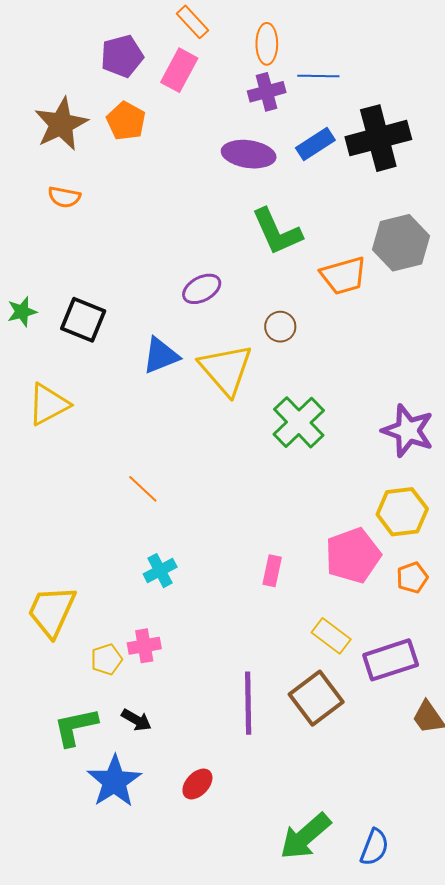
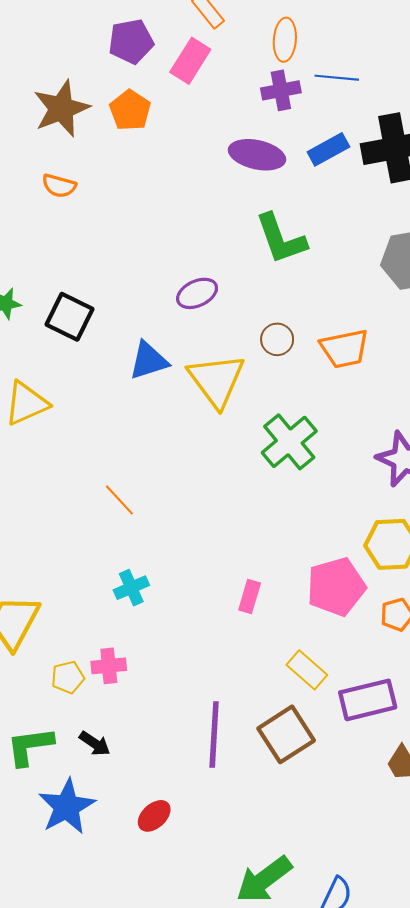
orange trapezoid: (343, 276) -> (344, 349), moved

